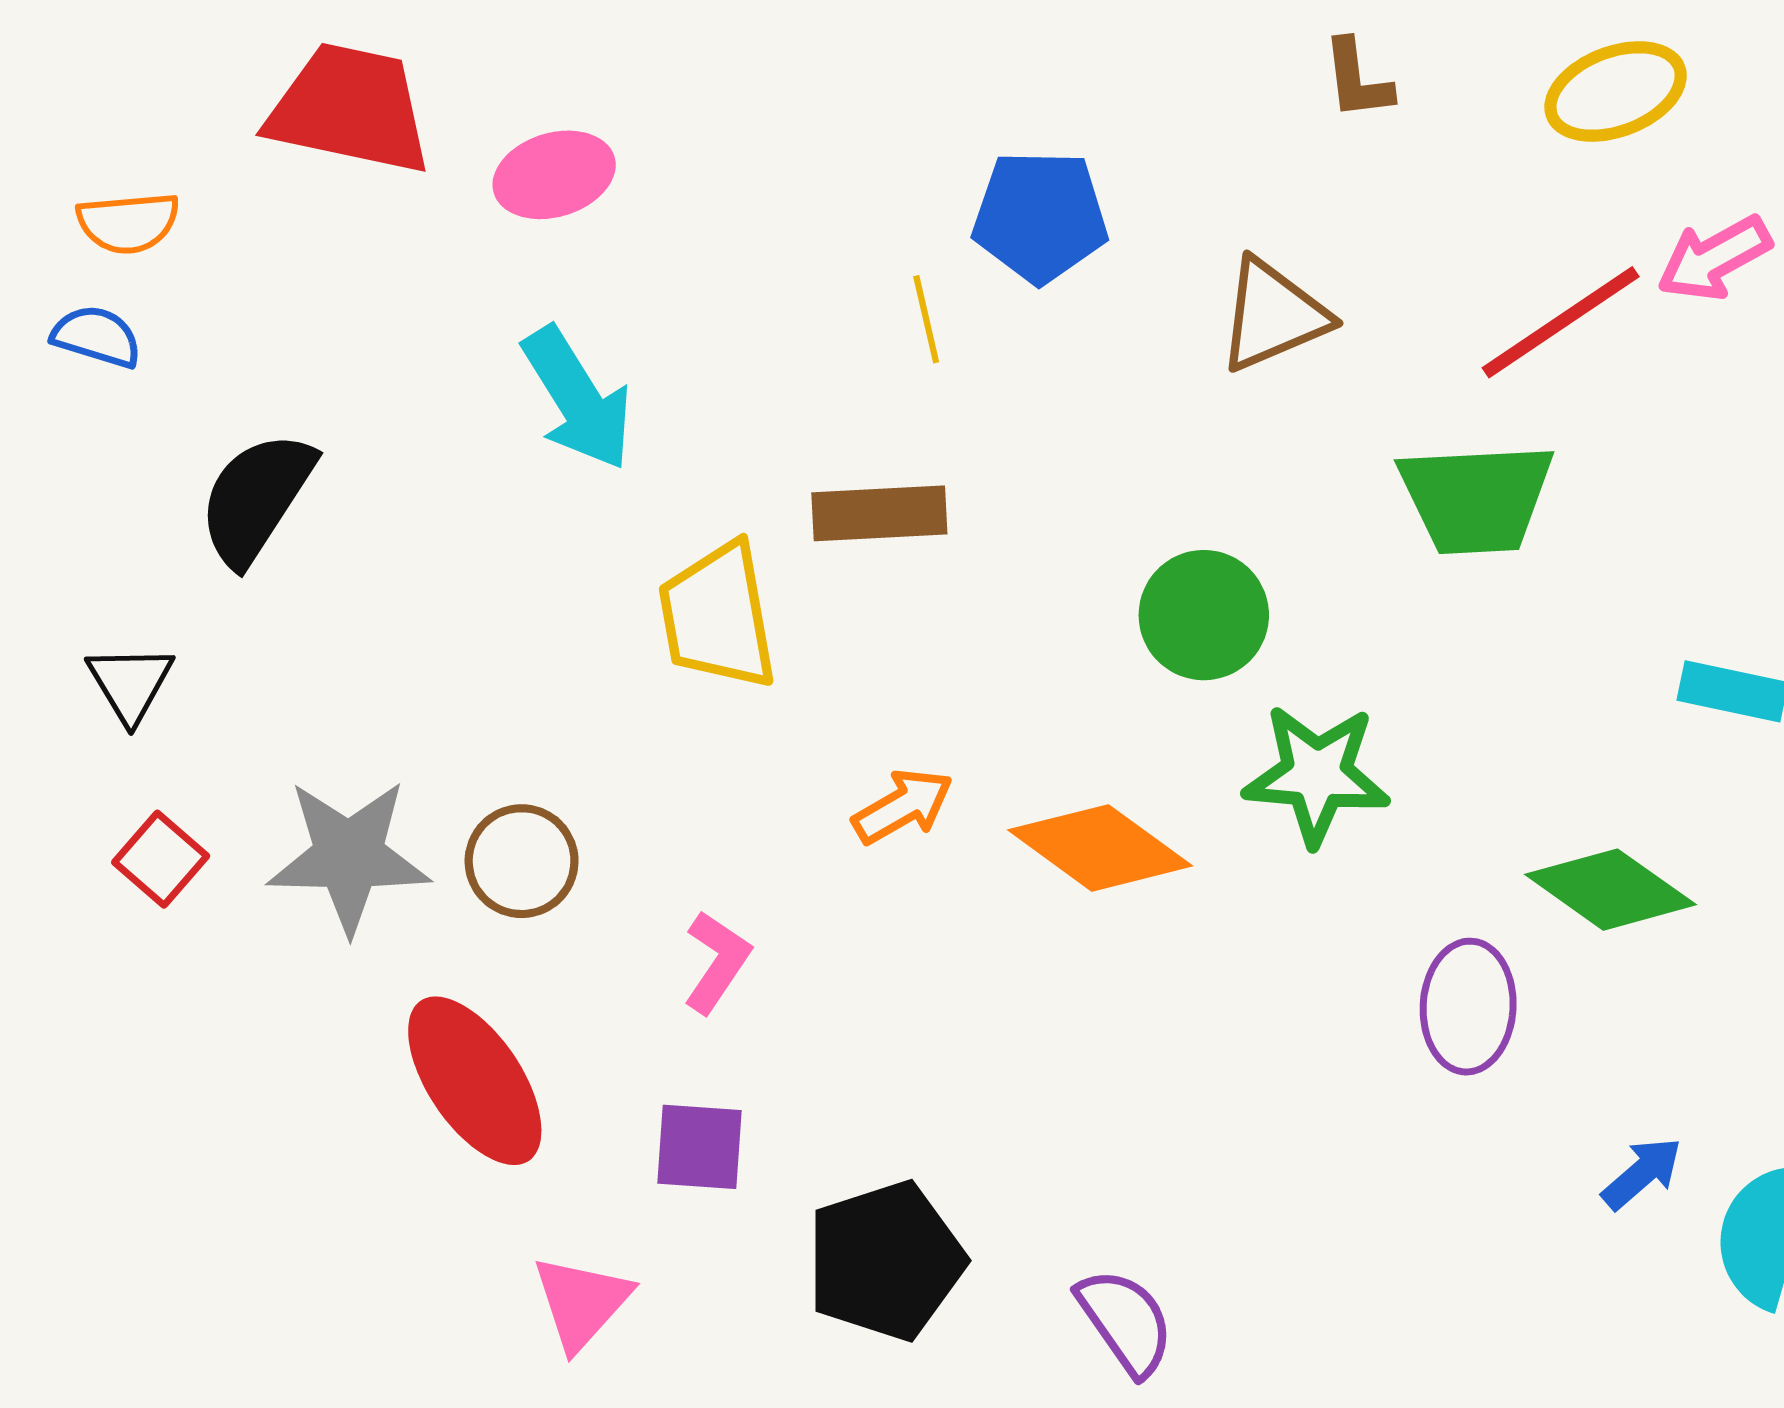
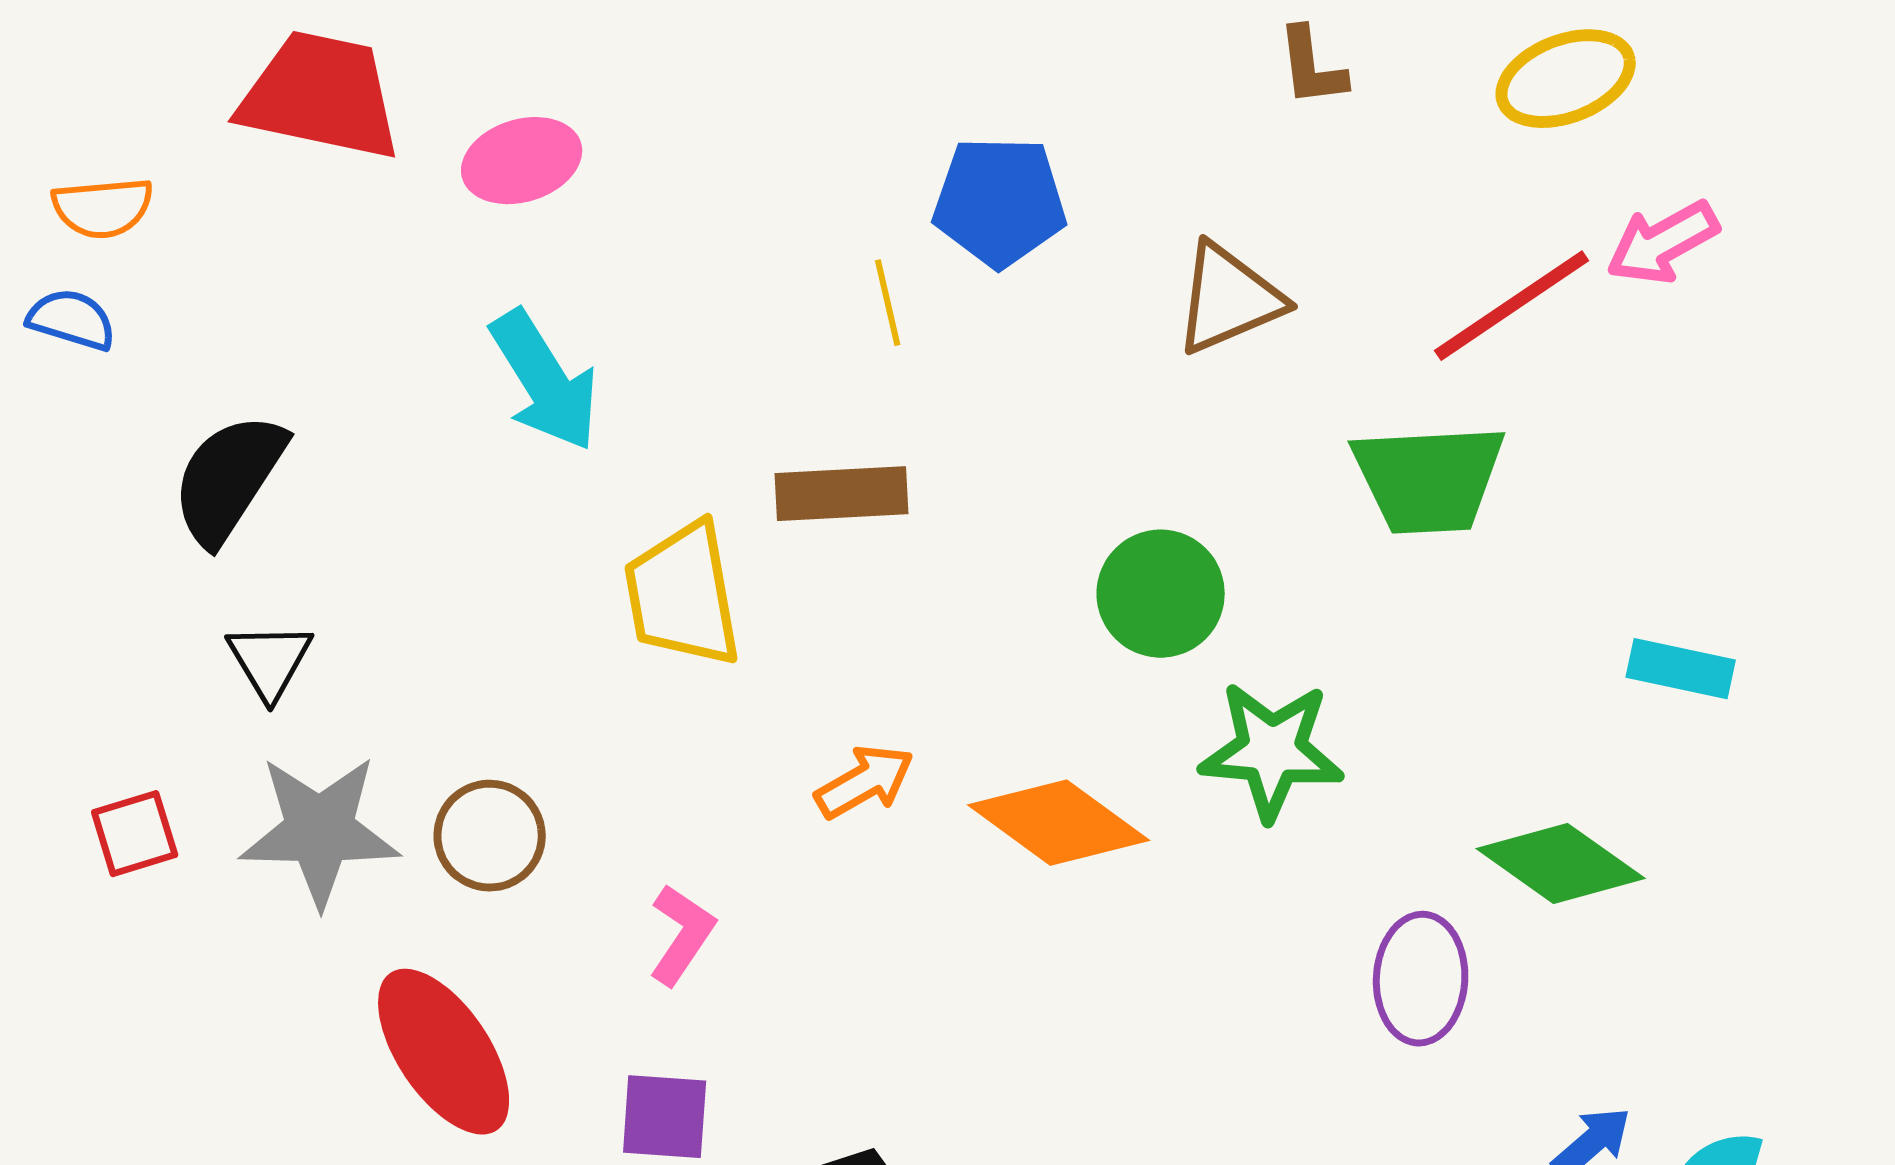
black triangle: (130, 683) -> (270, 661), moved
red square: (161, 859) -> (135, 834), turned 32

